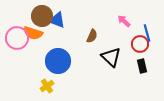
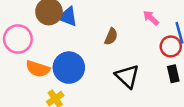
orange semicircle: (33, 33) -> (38, 69), moved
black triangle: (111, 57) -> (127, 76), moved

